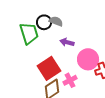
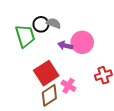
pink circle: (88, 59) -> (82, 42), moved
pink cross: (70, 80) -> (68, 86), turned -32

